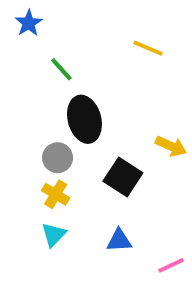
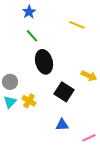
blue star: (29, 23) -> (29, 12), moved
gray circle: (58, 158) -> (10, 82), moved
cyan triangle: (54, 235) -> (10, 102), moved

